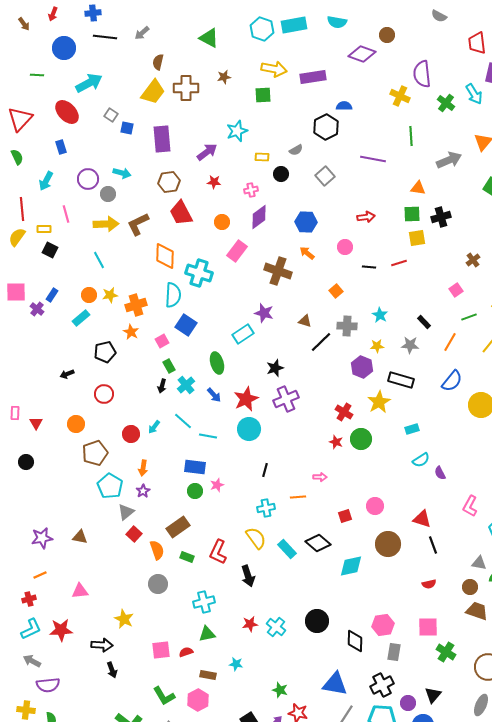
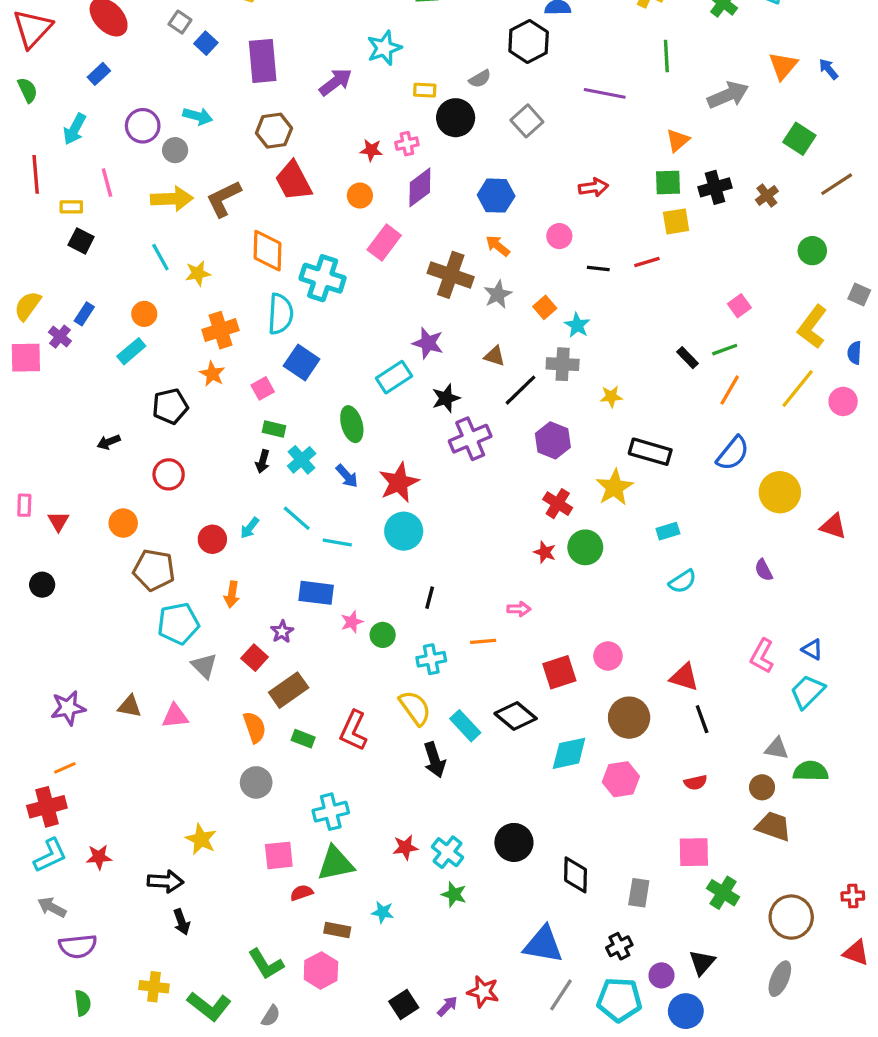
blue square: (127, 128) -> (206, 43), turned 32
blue rectangle: (61, 147) -> (99, 74), turned 64
black circle: (281, 174) -> (456, 118), size x1.5
red star: (214, 182) -> (371, 150), moved
orange triangle: (418, 188) -> (678, 140), turned -49
yellow semicircle: (17, 237) -> (28, 306), moved
brown cross: (473, 260) -> (767, 196), moved
pink square: (16, 292) -> (26, 358), moved
yellow star: (110, 295) -> (198, 273), moved
cyan star: (380, 315) -> (577, 325), moved
green line: (469, 317) -> (725, 350), moved
gray star: (410, 345) -> (498, 294), moved, turned -30
green rectangle: (169, 366) -> (274, 429), turned -48
purple hexagon: (362, 367) -> (553, 440), moved
black star: (275, 368) -> (446, 398), moved
purple cross: (286, 399) -> (470, 439), moved
brown pentagon: (95, 453) -> (154, 570), turned 30
purple semicircle: (440, 473) -> (764, 570), moved
cyan pentagon: (110, 486) -> (178, 624), turned 30
purple star: (143, 491) -> (282, 632), moved
green circle: (195, 491) -> (383, 635), moved
gray triangle: (126, 512) -> (204, 666), turned -36
red square: (345, 516) -> (559, 672), size x1.5
red square: (134, 534) -> (255, 658), moved
black arrow: (248, 576) -> (434, 760), moved
pink triangle: (80, 591) -> (175, 716), moved
red cross: (29, 599) -> (47, 807), size x1.6
pink hexagon: (383, 625) -> (621, 779), moved
red star: (61, 630) -> (99, 857), size x0.7
green triangle: (207, 634) -> (336, 864), size x1.4
pink square: (161, 650) -> (279, 855), moved
black cross: (382, 685) -> (619, 946), size x0.7
green star: (280, 690) -> (454, 894), moved
yellow cross: (26, 710) -> (154, 987), moved

